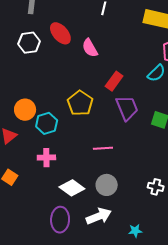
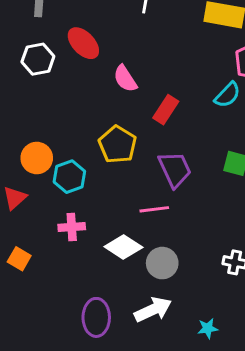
pink semicircle: (90, 48) -> (125, 79), moved
purple trapezoid: (127, 108) -> (175, 169), moved
white diamond: (72, 188) -> (123, 247), moved

